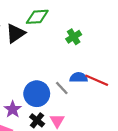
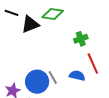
red line: (97, 80) -> (93, 63), moved, turned 30
gray line: (62, 88) -> (53, 78), moved

